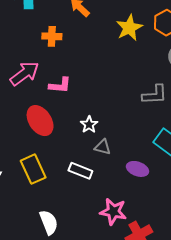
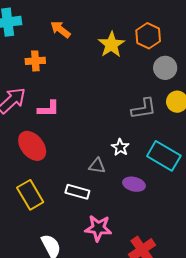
white star: (89, 125) -> (120, 147), moved
pink star: (113, 212) -> (98, 228), moved

